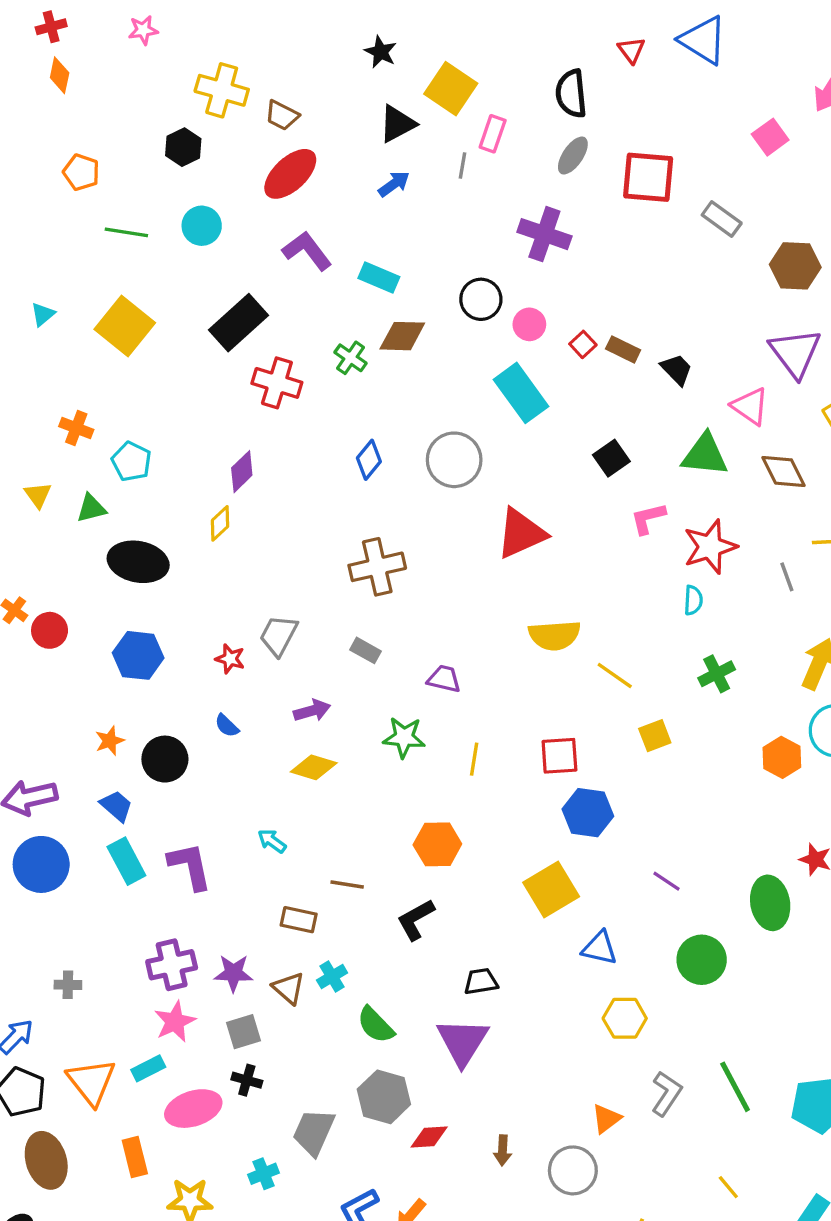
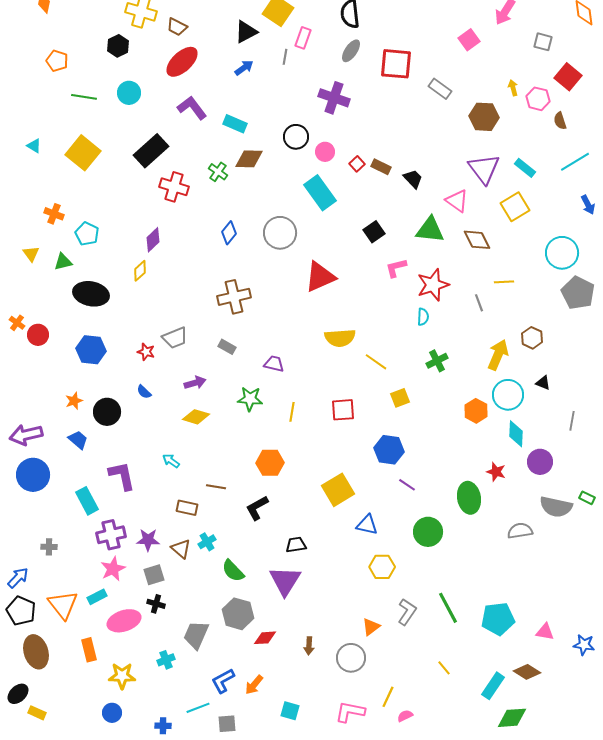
cyan triangle: (43, 314) -> (34, 146), turned -49
gray trapezoid: (279, 635) -> (175, 338), turned -140
blue hexagon: (588, 813) -> (389, 450), moved
cyan rectangle: (126, 861) -> (87, 501), moved

